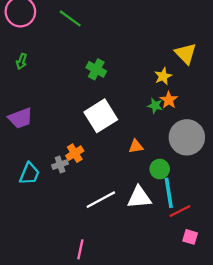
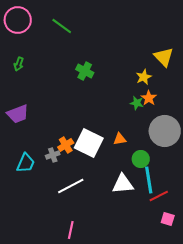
white square: (101, 116) -> (89, 143), moved, turned -32
white line: (101, 200) -> (71, 186), moved

